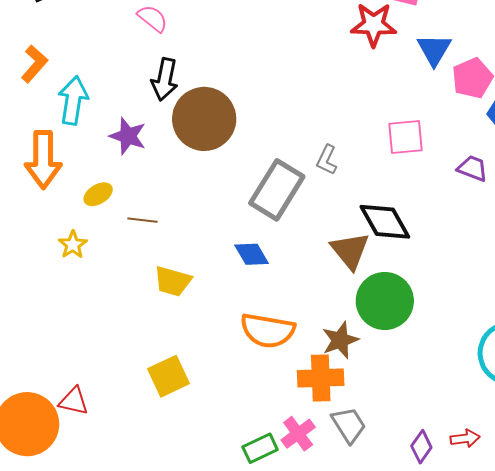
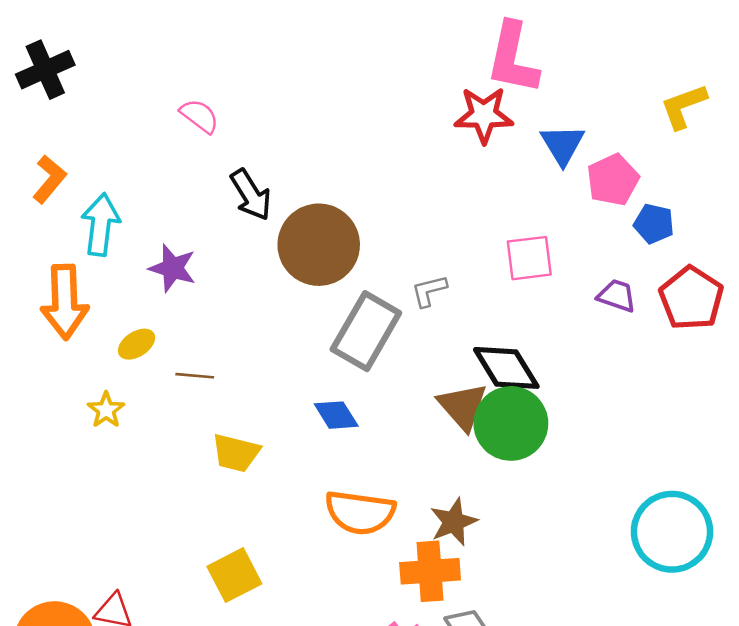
black arrow: (165, 79) -> (251, 195), moved, turned -42
brown circle: (204, 119) -> (319, 245), moved
gray L-shape: (327, 160) -> (429, 291), turned 52
green circle: (385, 301) -> (511, 423), moved

